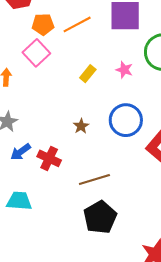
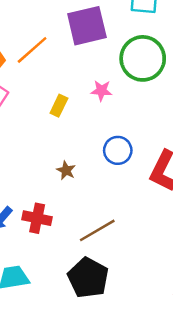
blue circle: (126, 120) -> (118, 150), size x0.7
black pentagon: (100, 217) -> (88, 278), moved

